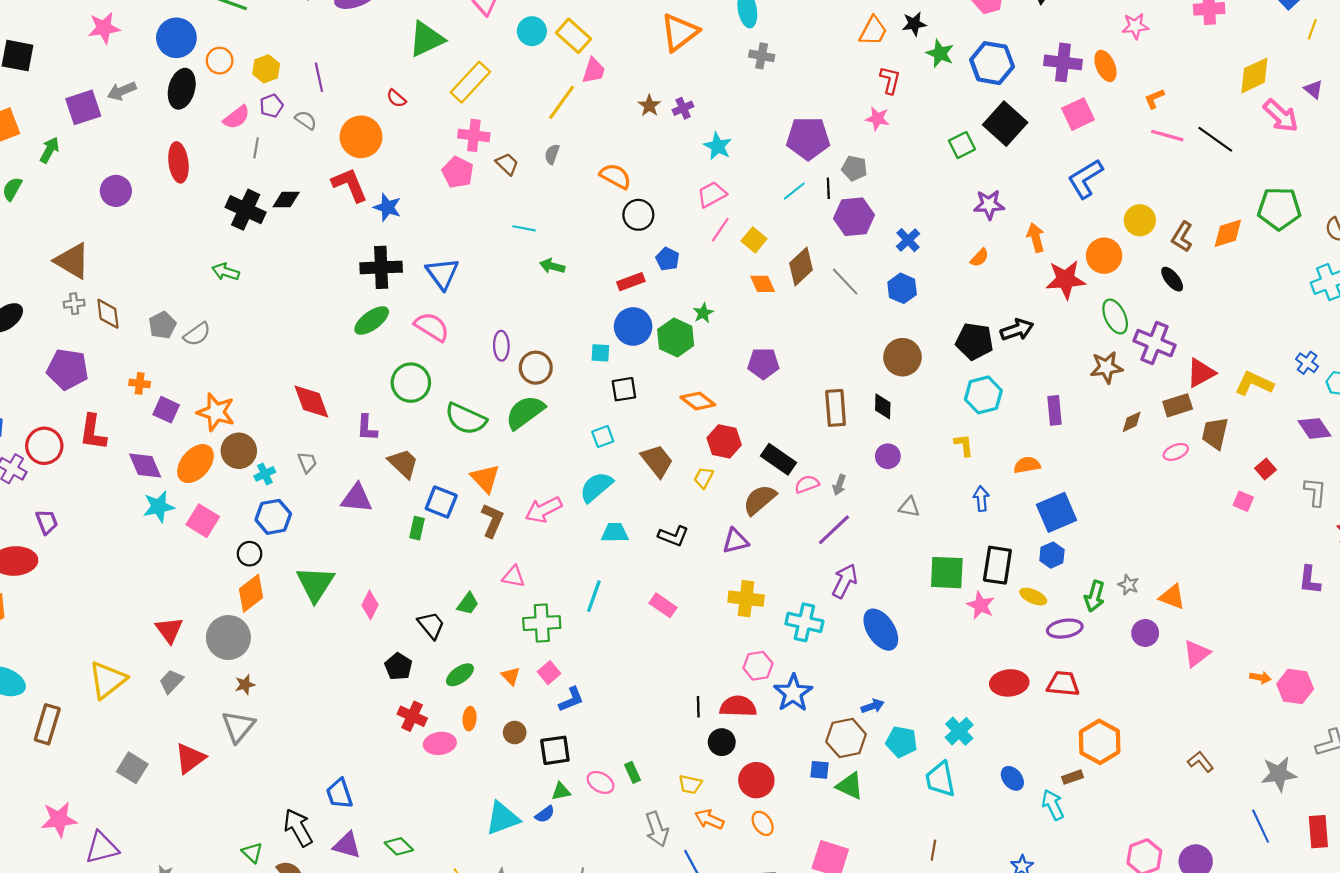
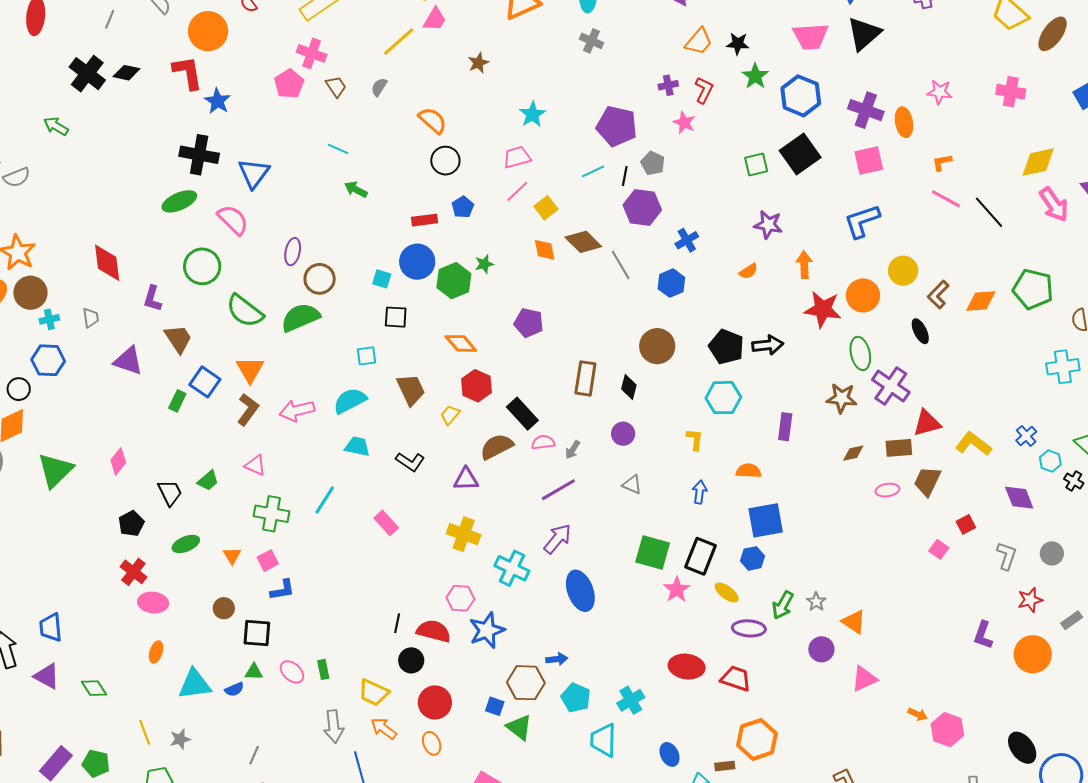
purple cross: (683, 108) -> (668, 85), moved
brown diamond: (801, 266) -> (583, 242), turned 75
green triangle: (315, 584) -> (55, 470), moved
orange ellipse: (470, 719) -> (156, 652), moved
yellow trapezoid: (690, 784) -> (374, 693), size x1.4

